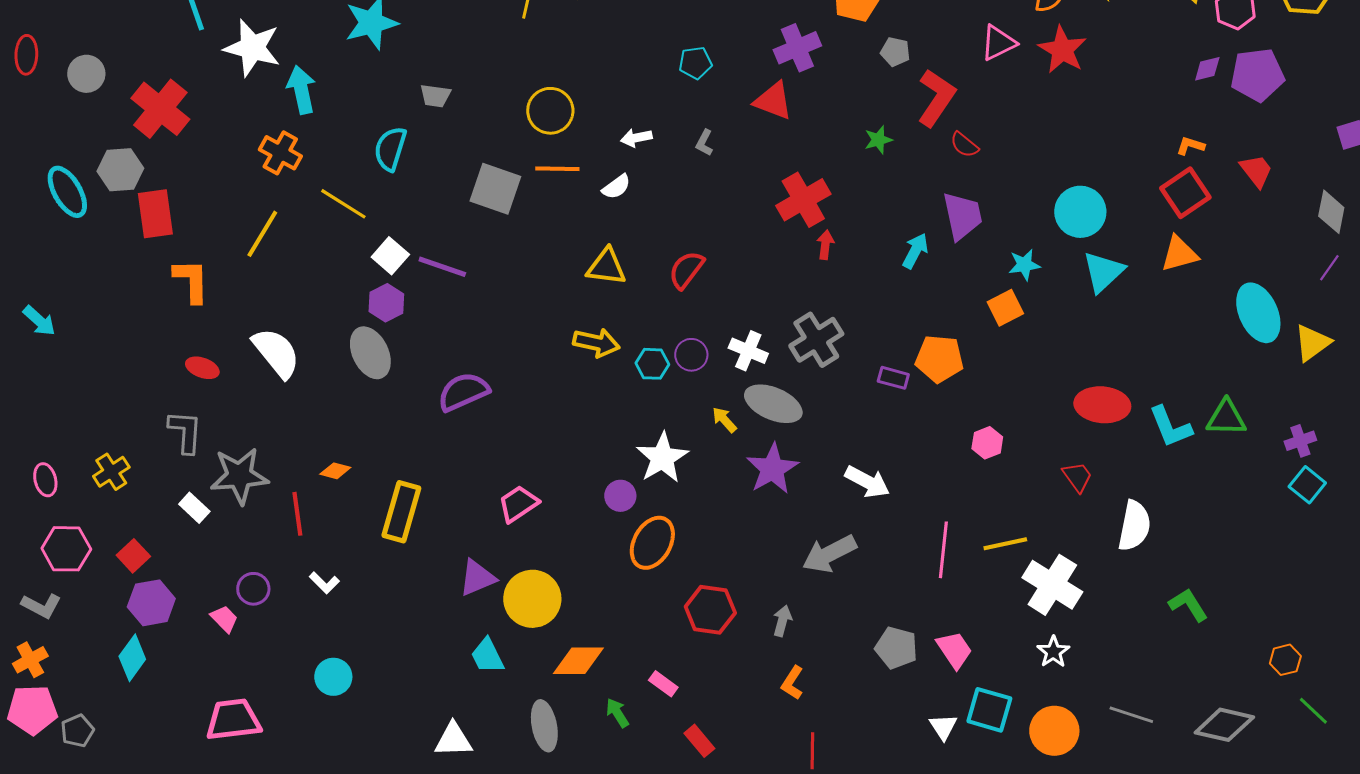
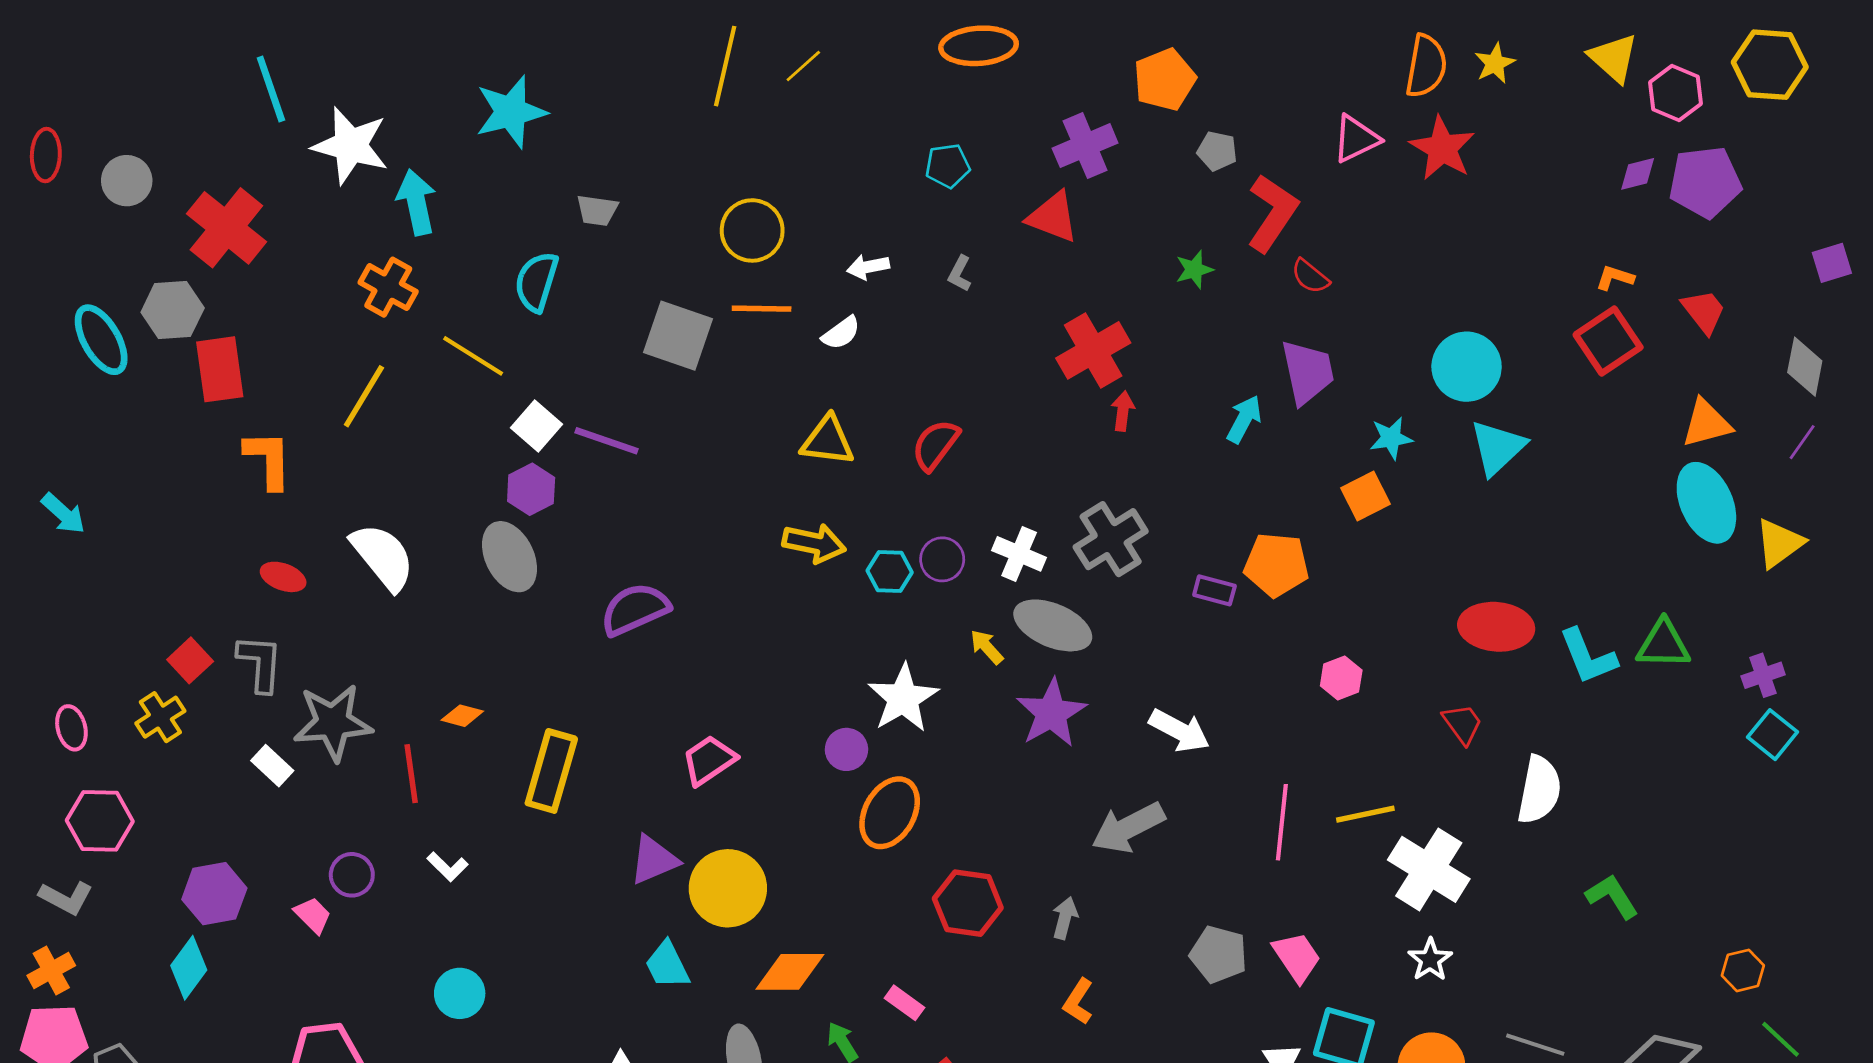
orange triangle: (1179, 254) -> (1706, 423), moved
red square: (133, 556) -> (190, 660), moved

